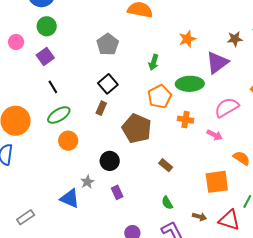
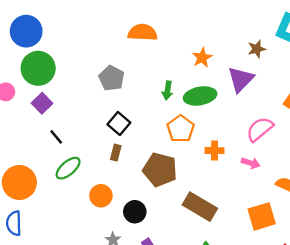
green circle: (47, 26) -> (38, 68), size x1.5
green ellipse: (190, 84) -> (200, 96), moved
orange circle: (68, 141) -> (101, 196), moved
brown rectangle: (166, 165) -> (200, 207), size x2.0

